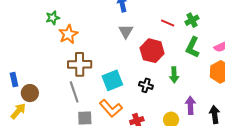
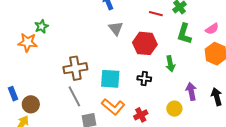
orange star: (68, 34) -> (28, 42), moved, turned -30
cyan square: (112, 80) -> (110, 79), turned 35

